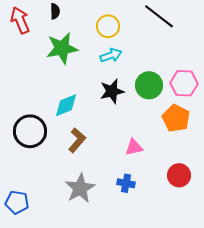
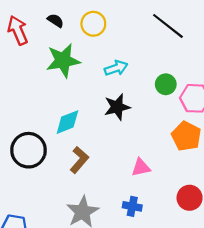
black semicircle: (55, 11) -> (56, 21), turned -56
yellow circle: (108, 26) -> (93, 24), moved
green circle: (149, 85) -> (166, 84), moved, size x0.7

